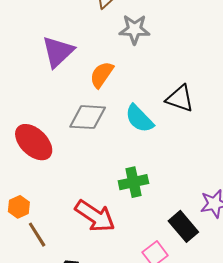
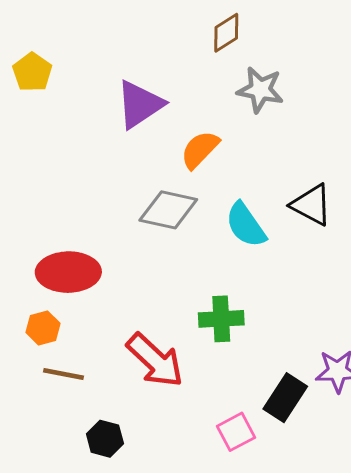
red ellipse: (34, 142) -> (68, 272), moved, turned -54
black rectangle: (183, 226) -> (285, 398), turned 64
brown line: (37, 235) -> (63, 374), turned -56

